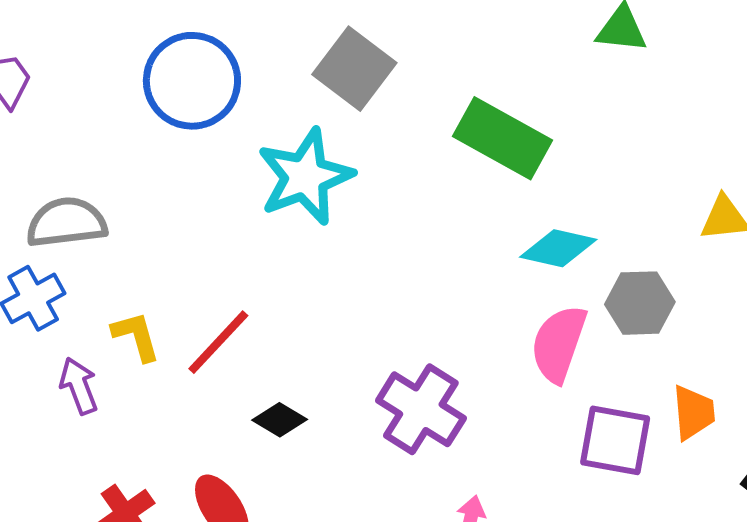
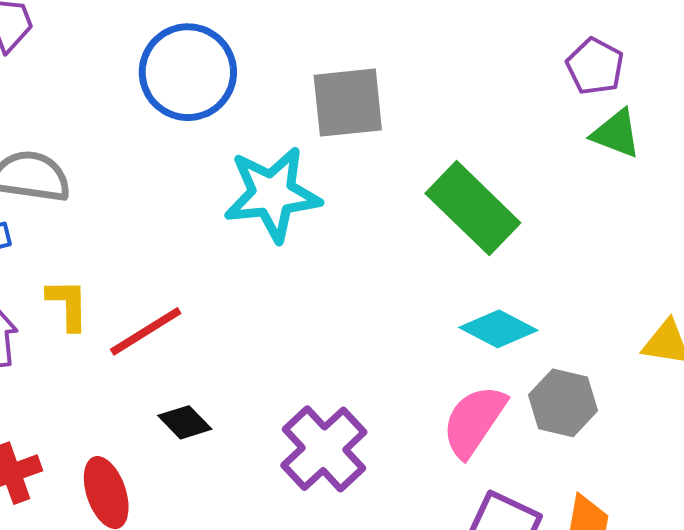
gray square: (354, 69) -> (348, 103), turned 32

